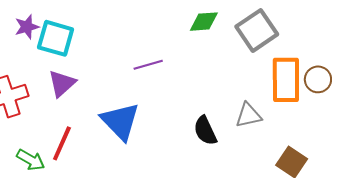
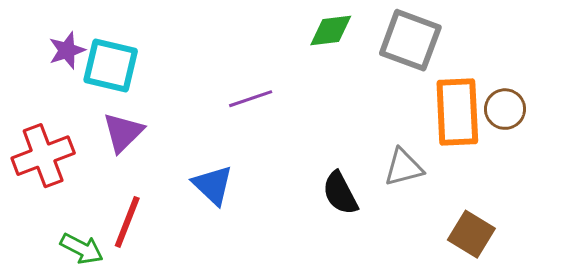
gray square: (257, 30) -> (410, 40), turned -33
blue triangle: (120, 121) -> (213, 185), size x0.7

